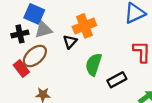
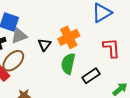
orange cross: (84, 26) -> (69, 37), moved

